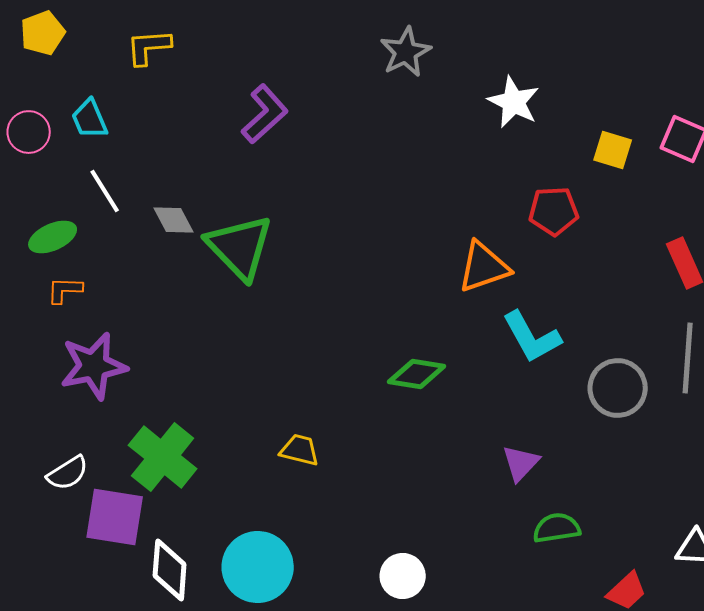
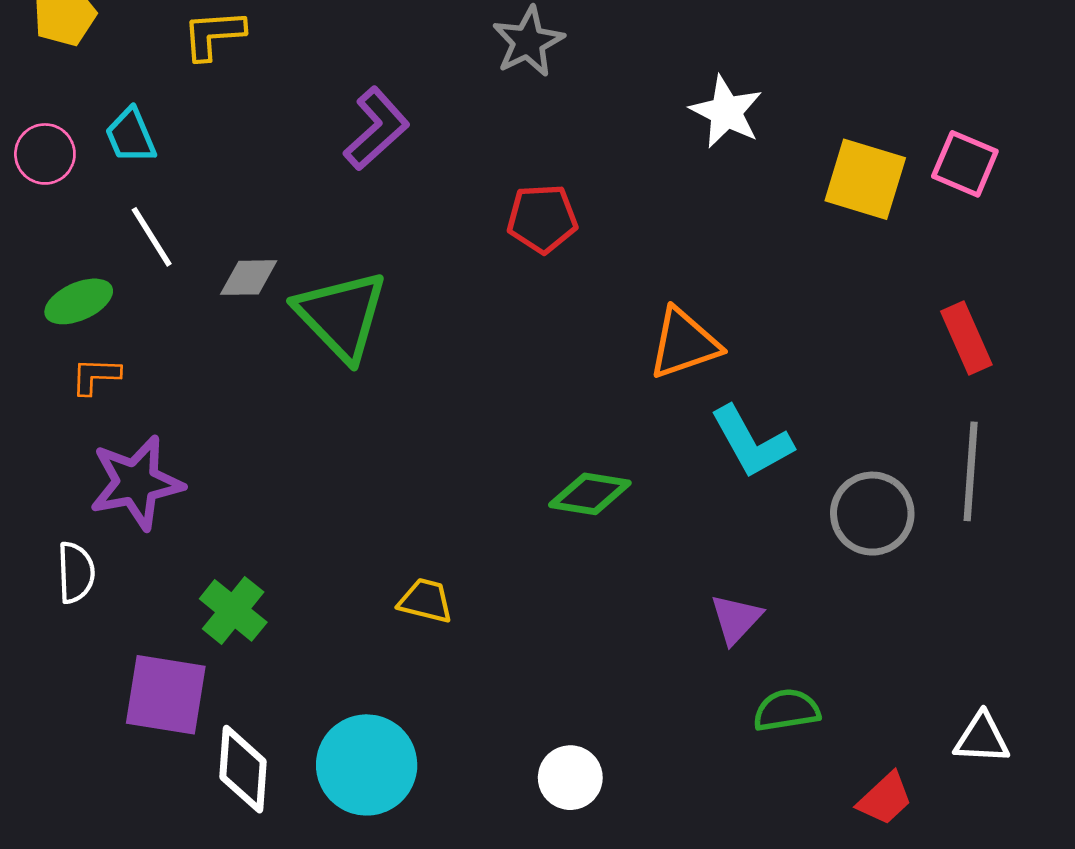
gray star: (406, 52) -> (528, 42), moved
yellow square: (613, 150) -> (865, 179), size x1.5
red pentagon: (554, 211) -> (542, 219), moved
gray diamond: (174, 220) -> (249, 278), turned -63
green cross: (163, 457) -> (233, 610), size x0.7
white semicircle: (68, 473) -> (76, 573), moved, turned -60

